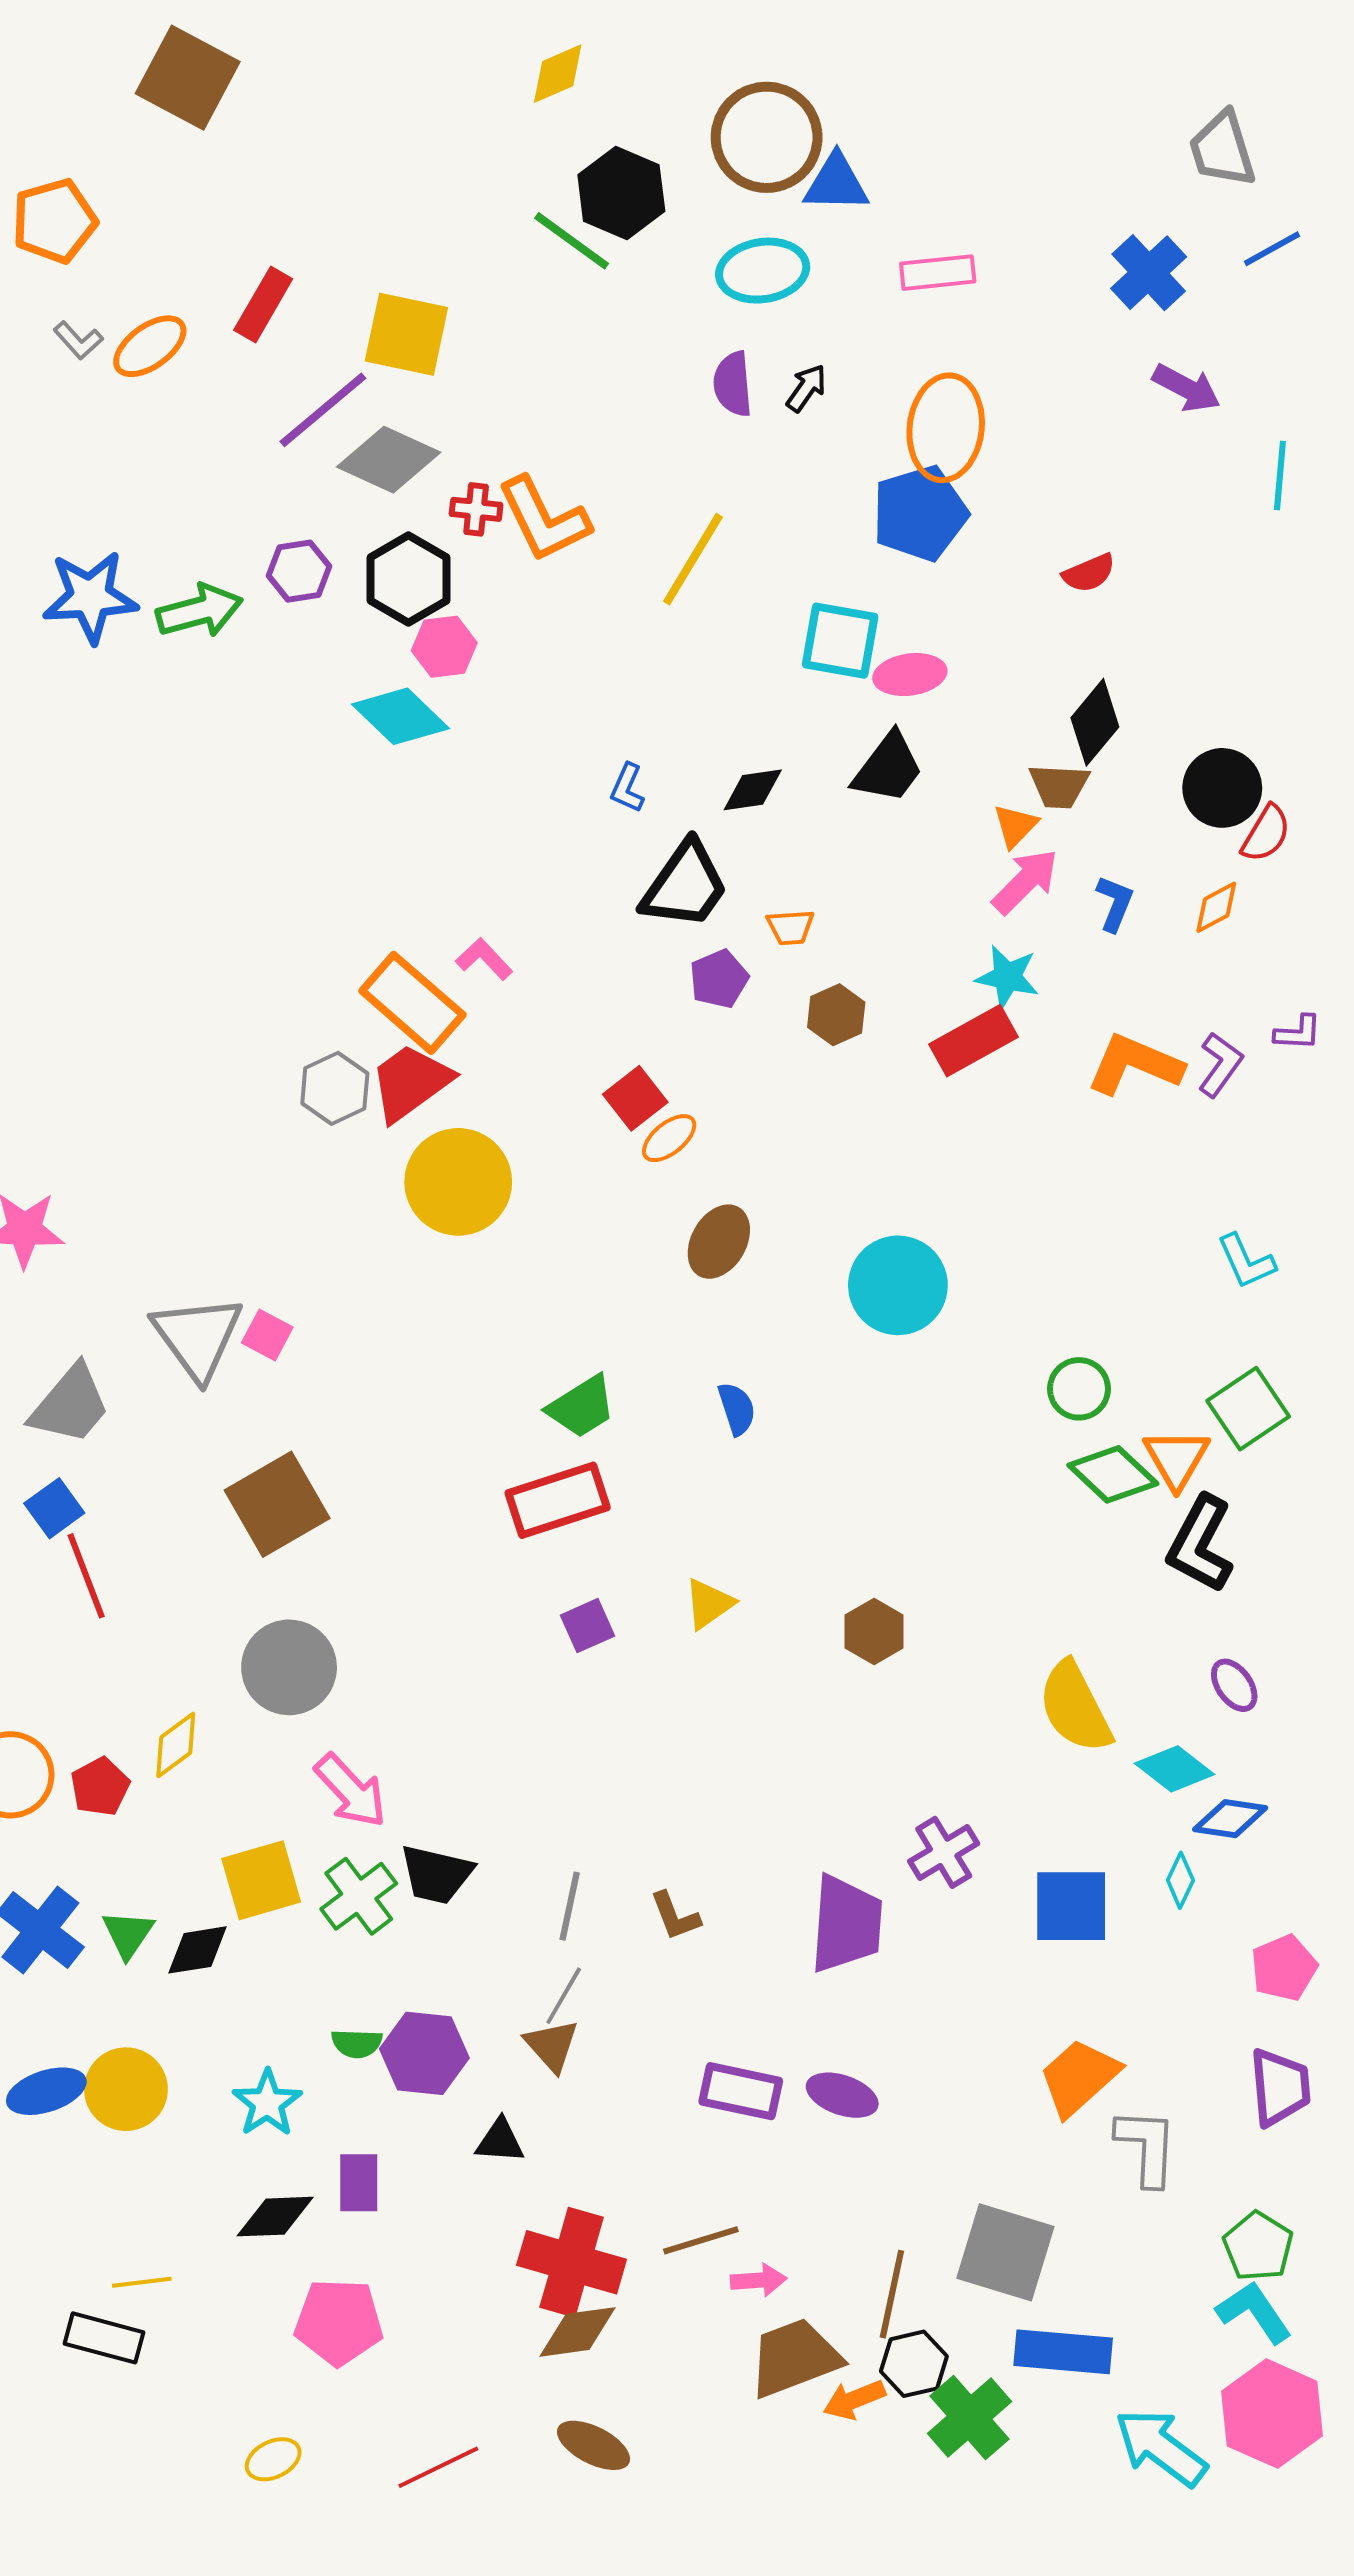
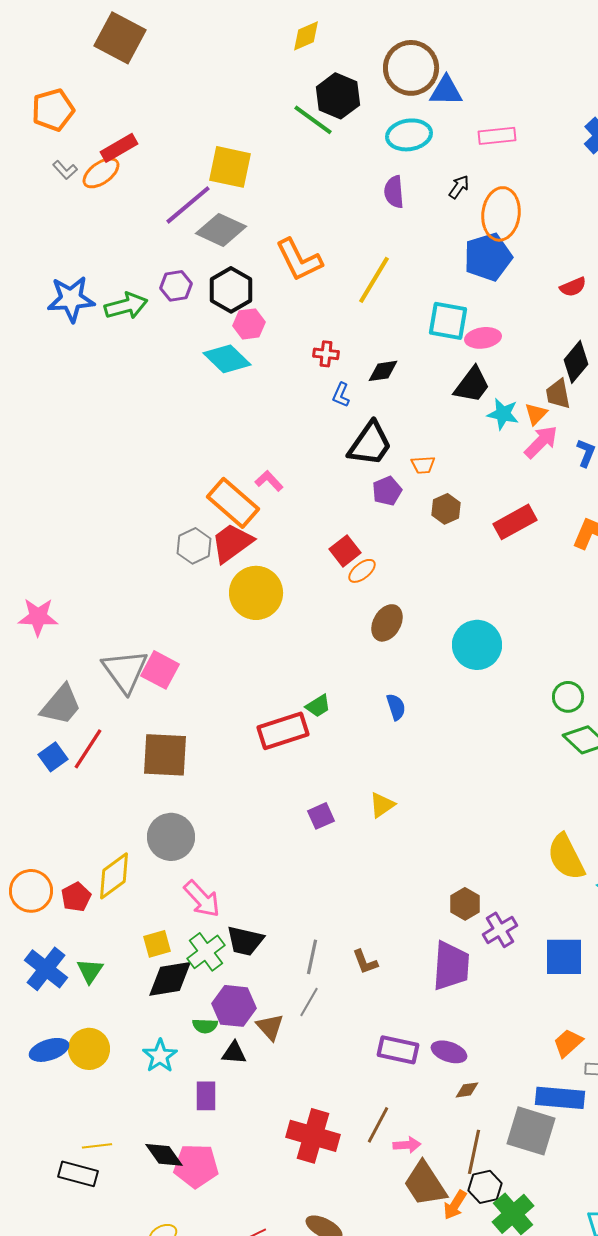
red rectangle: (263, 304) -> (119, 148), moved, turned 30
black arrow: (806, 388) -> (459, 187), moved
red cross: (476, 509) -> (326, 354), moved
brown trapezoid: (1059, 786) -> (558, 394), turned 76
black diamond: (753, 790) -> (383, 371), moved
cyan star: (1007, 977) -> (503, 414), moved
pink square: (267, 1335) -> (160, 670), size x1.5
green trapezoid: (582, 1407) -> (318, 706), size x0.7
red rectangle: (558, 1500) -> (283, 731), moved
brown square: (277, 1504) -> (165, 755), turned 33
red line: (86, 1576) -> (88, 749), moved, turned 54
brown hexagon: (874, 1632) -> (465, 904), moved
yellow diamond: (176, 1745) -> (114, 876), size x1.4
yellow square: (261, 1880) -> (157, 944), size x0.7
black diamond: (198, 1950) -> (170, 979), moved, size x1.4
brown triangle: (552, 2045) -> (270, 1027), moved
purple hexagon: (424, 2053) -> (234, 1006), moved
orange trapezoid: (1079, 2077) -> (568, 1043), size x0.7
black triangle: (500, 2141) -> (234, 1053), moved
black diamond: (275, 2217) -> (164, 1155), moved, turned 57
brown line: (701, 2240) -> (378, 1125), turned -45
brown diamond: (578, 2332) -> (467, 1090), moved, size x0.6
blue rectangle: (1063, 2352) -> (560, 1098), moved
brown trapezoid: (794, 2358) -> (425, 1184), turned -102
orange arrow: (854, 2400) -> (455, 1205), turned -36

